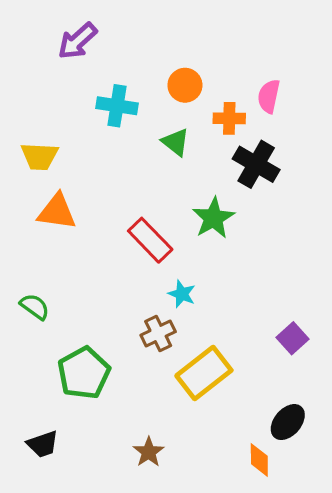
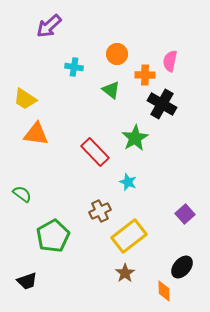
cyan cross: (117, 106) -> (74, 67), size x0.7
yellow trapezoid: (39, 156) -> (25, 99), turned 30
cyan star: (182, 294) -> (128, 182), moved
brown star: (149, 452) -> (125, 273), moved

